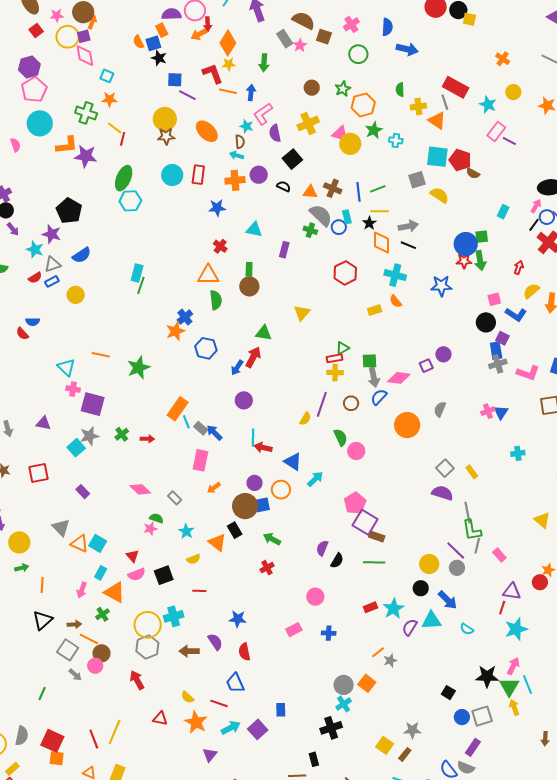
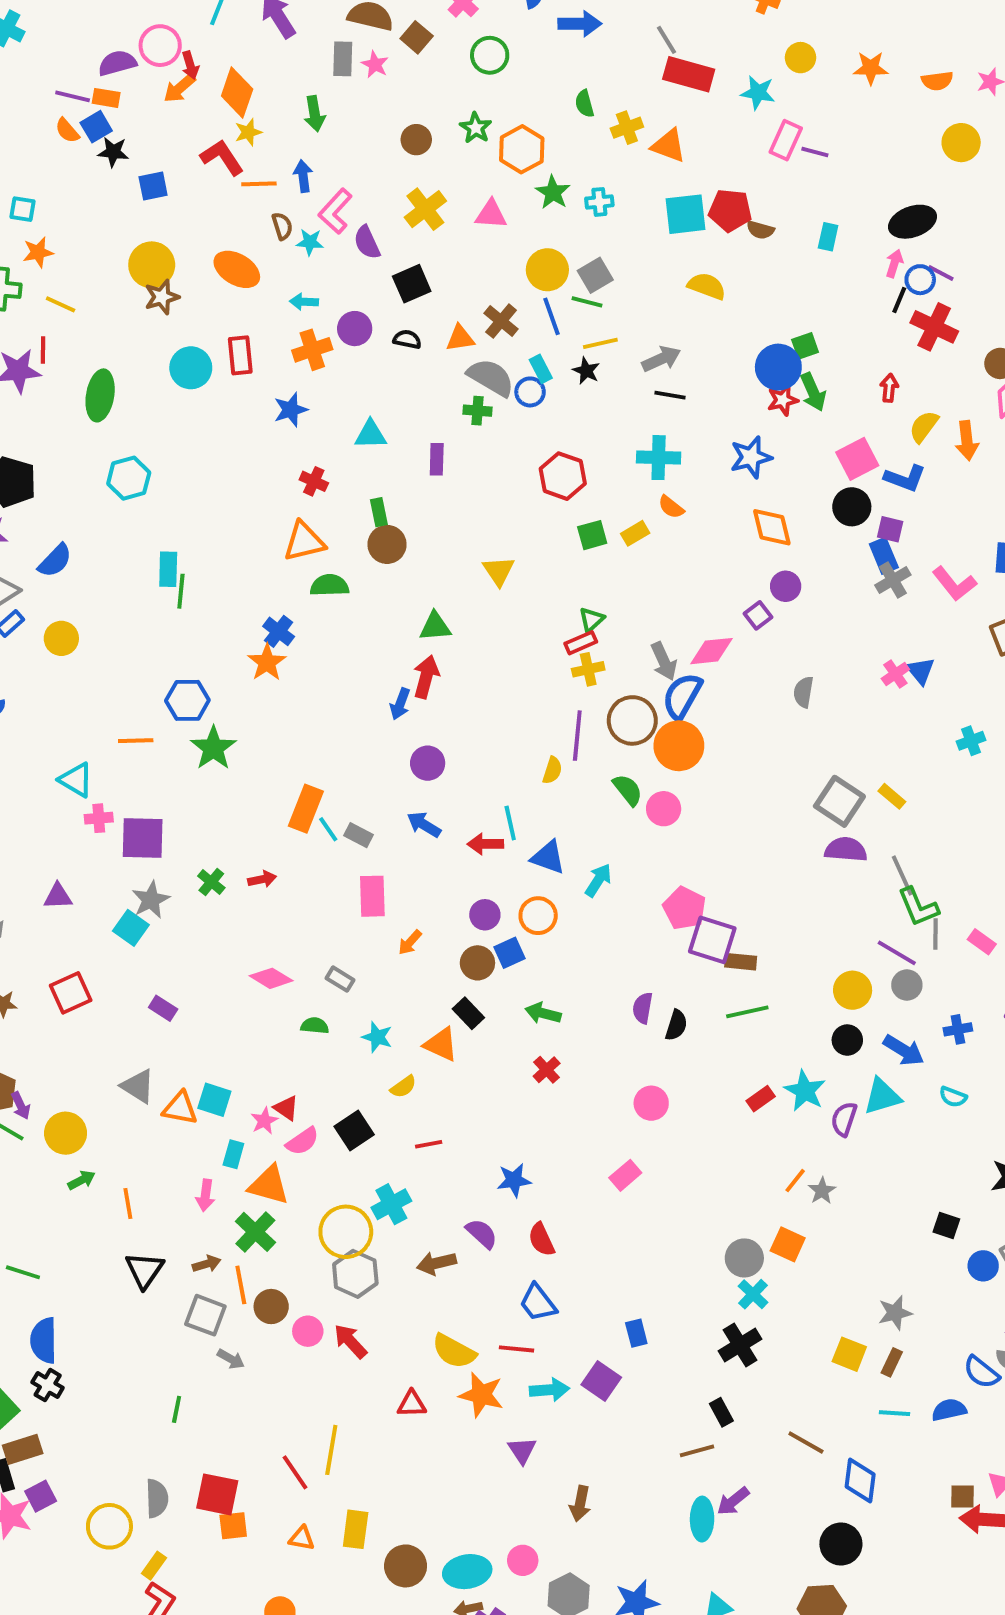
orange rectangle: (162, 30) -> (106, 98), turned -40
brown square: (324, 37) -> (417, 37), turned 35
gray rectangle: (285, 39) -> (343, 59), turned 48
purple line: (187, 95) -> (73, 96), moved
gray line: (445, 102) -> (666, 40), moved
red line: (123, 139) -> (43, 350), moved
brown semicircle: (240, 142) -> (282, 226), moved
yellow circle: (350, 144) -> (547, 270), moved
black square: (292, 159) -> (412, 284), turned 30
gray square: (417, 180) -> (595, 275), moved
brown cross: (333, 188) -> (501, 321), turned 30
green line: (378, 189) -> (587, 302), turned 49
cyan hexagon: (130, 201) -> (129, 478), moved
cyan rectangle: (503, 212) -> (828, 237), moved
orange diamond: (381, 242) -> (772, 527), moved
pink square: (494, 299) -> (857, 459), size x1.5
green semicircle: (216, 300) -> (330, 585), turned -72
blue hexagon: (206, 348) -> (187, 700), moved
green square: (369, 361) -> (592, 535), moved
pink L-shape: (528, 373) -> (954, 584), turned 45
blue semicircle: (379, 397) -> (682, 696), size x1.4
brown circle: (351, 403) -> (632, 720), size x1.6
orange circle: (407, 425) -> (679, 746), moved
blue arrow: (214, 433) -> (424, 825), moved
cyan line: (253, 438) -> (510, 823), moved
gray square: (445, 468) -> (839, 801), size x1.4
brown circle: (245, 506) -> (477, 963), size x0.7
pink star: (150, 529) -> (264, 1121), moved
green cross: (102, 614) -> (255, 1232), size x1.5
blue cross: (329, 633) -> (958, 1029), moved
orange line: (89, 639) -> (241, 1285), turned 66
pink circle: (95, 666) -> (308, 1331), moved
yellow semicircle: (187, 697) -> (454, 1351), size x1.6
cyan arrow: (231, 728) -> (549, 1390), turned 36

